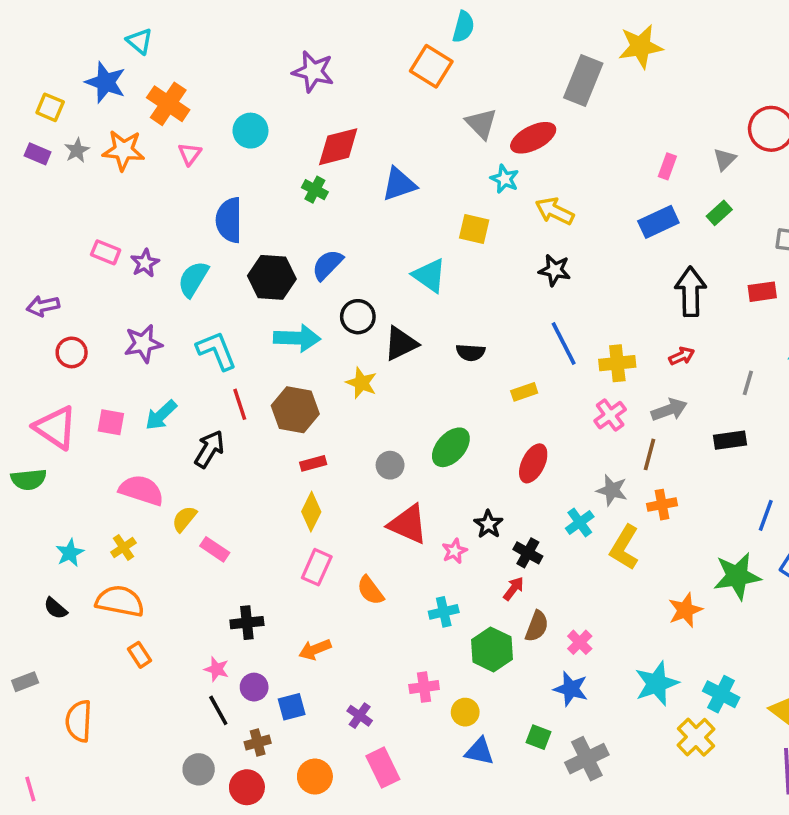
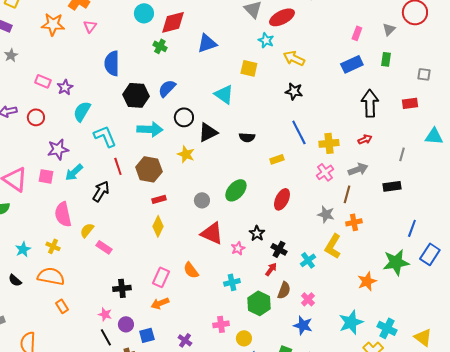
cyan circle: (250, 131) -> (144, 13), moved
gray star: (77, 150) -> (11, 55), moved
green rectangle: (719, 213) -> (386, 59), turned -40
cyan semicircle: (193, 279) -> (82, 111), moved
purple star: (143, 344) -> (58, 149), moved
red circle: (72, 352) -> (36, 117), moved
pink semicircle: (141, 490) -> (63, 214), turned -120
cyan cross: (580, 522) -> (308, 260), moved
yellow cross: (123, 547) -> (53, 246), turned -32
pink rectangle: (317, 567) -> (161, 277), moved

